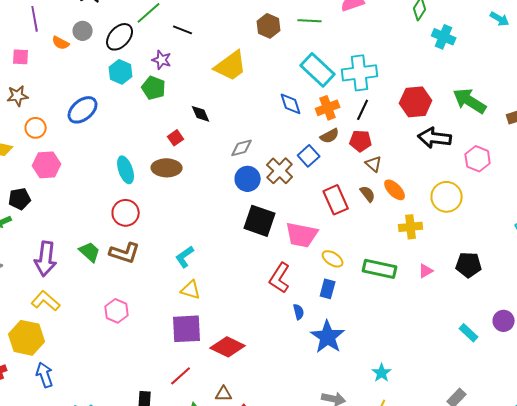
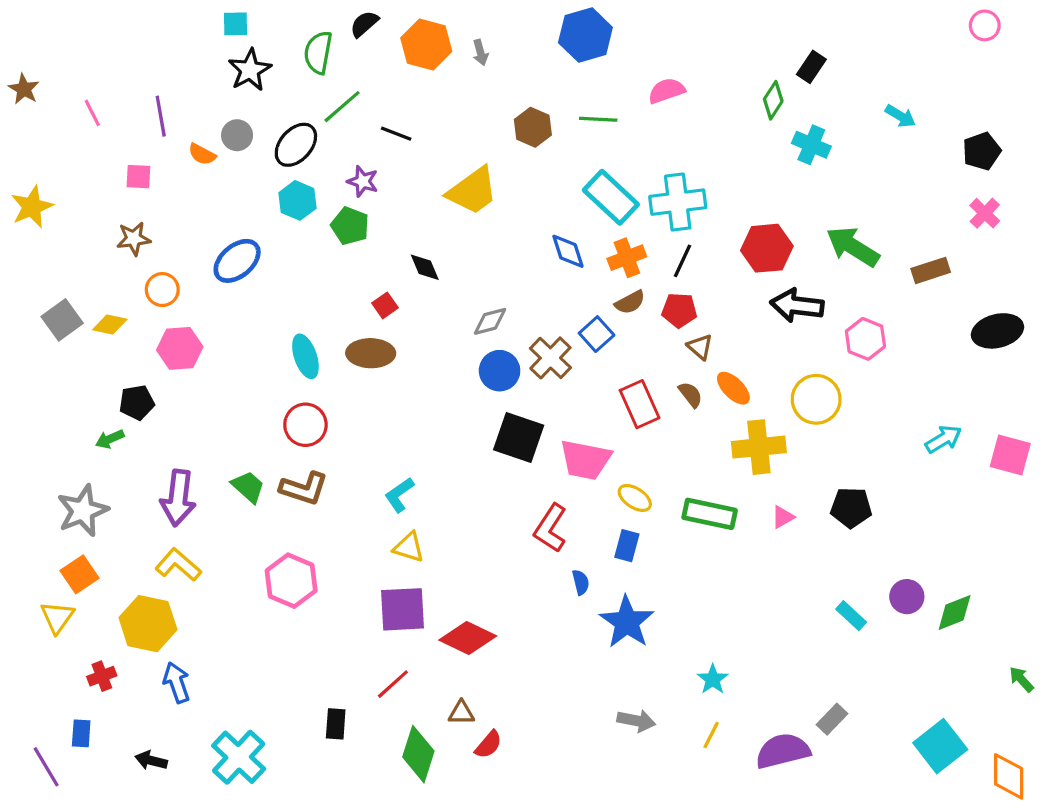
yellow cross: (411, 227) -> (759, 447), size x1.4
pink hexagon: (117, 311) -> (291, 581), size x1.4

